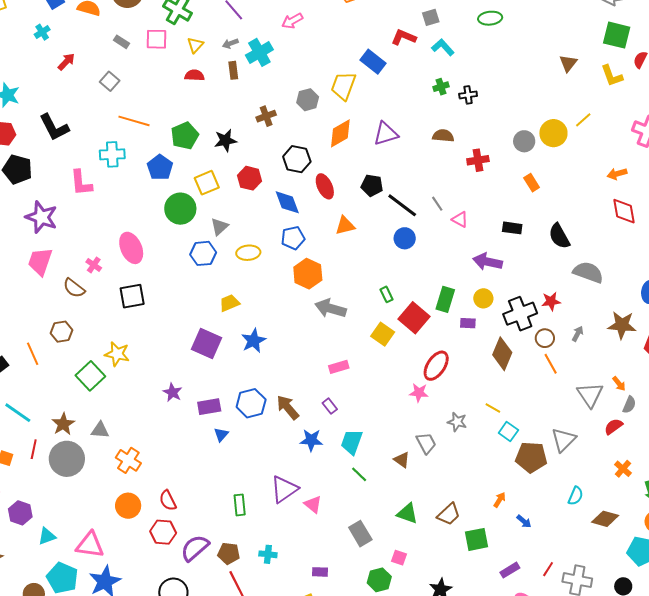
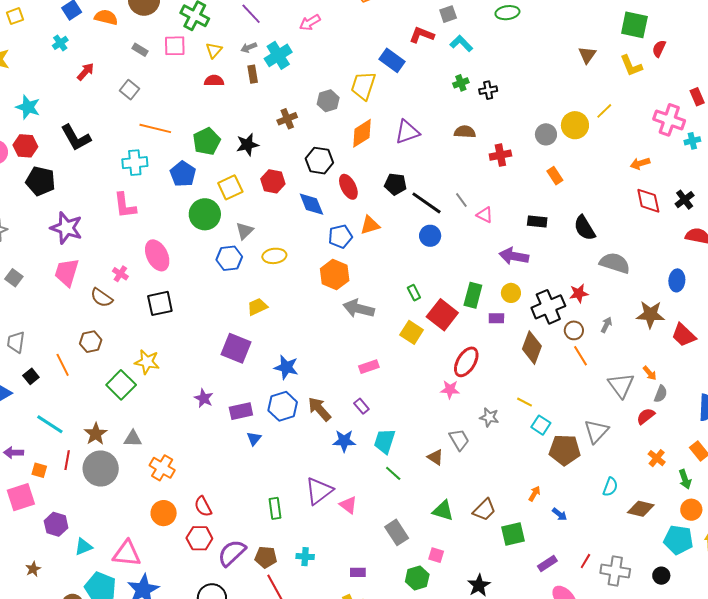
pink L-shape: (81, 183) -> (125, 205), moved
blue pentagon: (293, 238) -> (340, 236), moved
blue star: (254, 341) -> (286, 367), moved, turned -30

